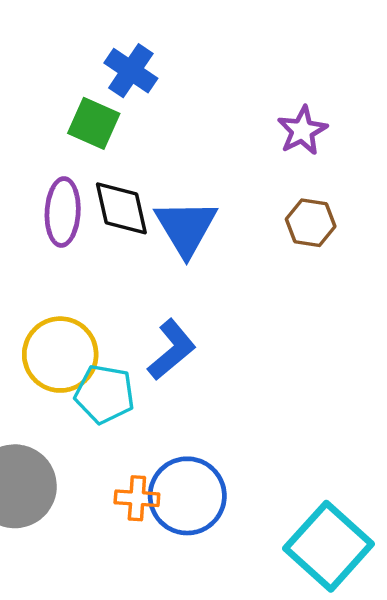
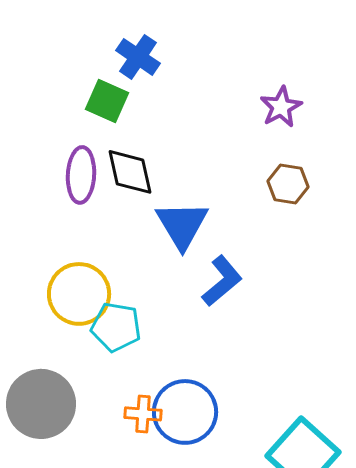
blue triangle: (186, 228) -> (182, 225), moved
blue L-shape: (172, 350) -> (222, 281), moved

